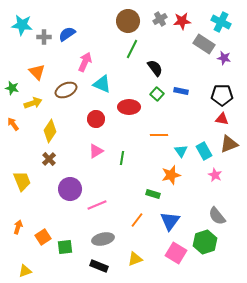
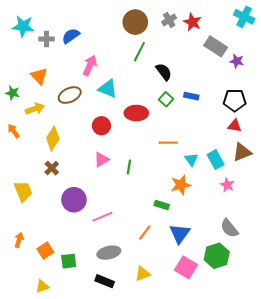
red star: (182, 21) -> (192, 22), turned 30
cyan cross: (221, 22) -> (244, 17), moved
yellow triangle: (25, 271) -> (42, 286), moved

